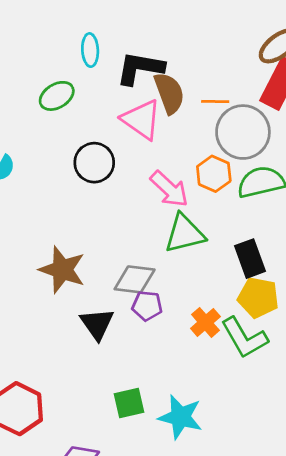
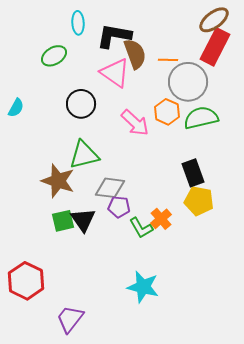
green triangle: (185, 234) -> (84, 155), moved
green L-shape: (244, 338) -> (141, 228), moved, size x0.7
green square: (129, 403) -> (63, 221), moved

